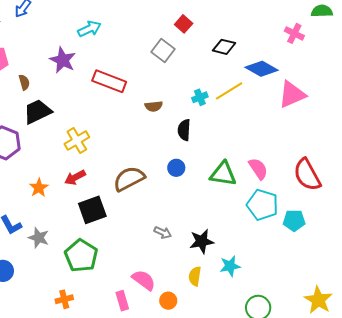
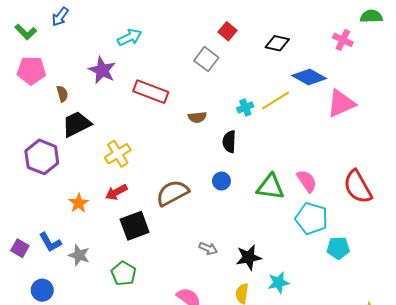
black diamond: (224, 47) -> (277, 43), moved
cyan pentagon: (294, 220) -> (338, 248), moved
green pentagon: (81, 256) -> (124, 273), size x0.7

